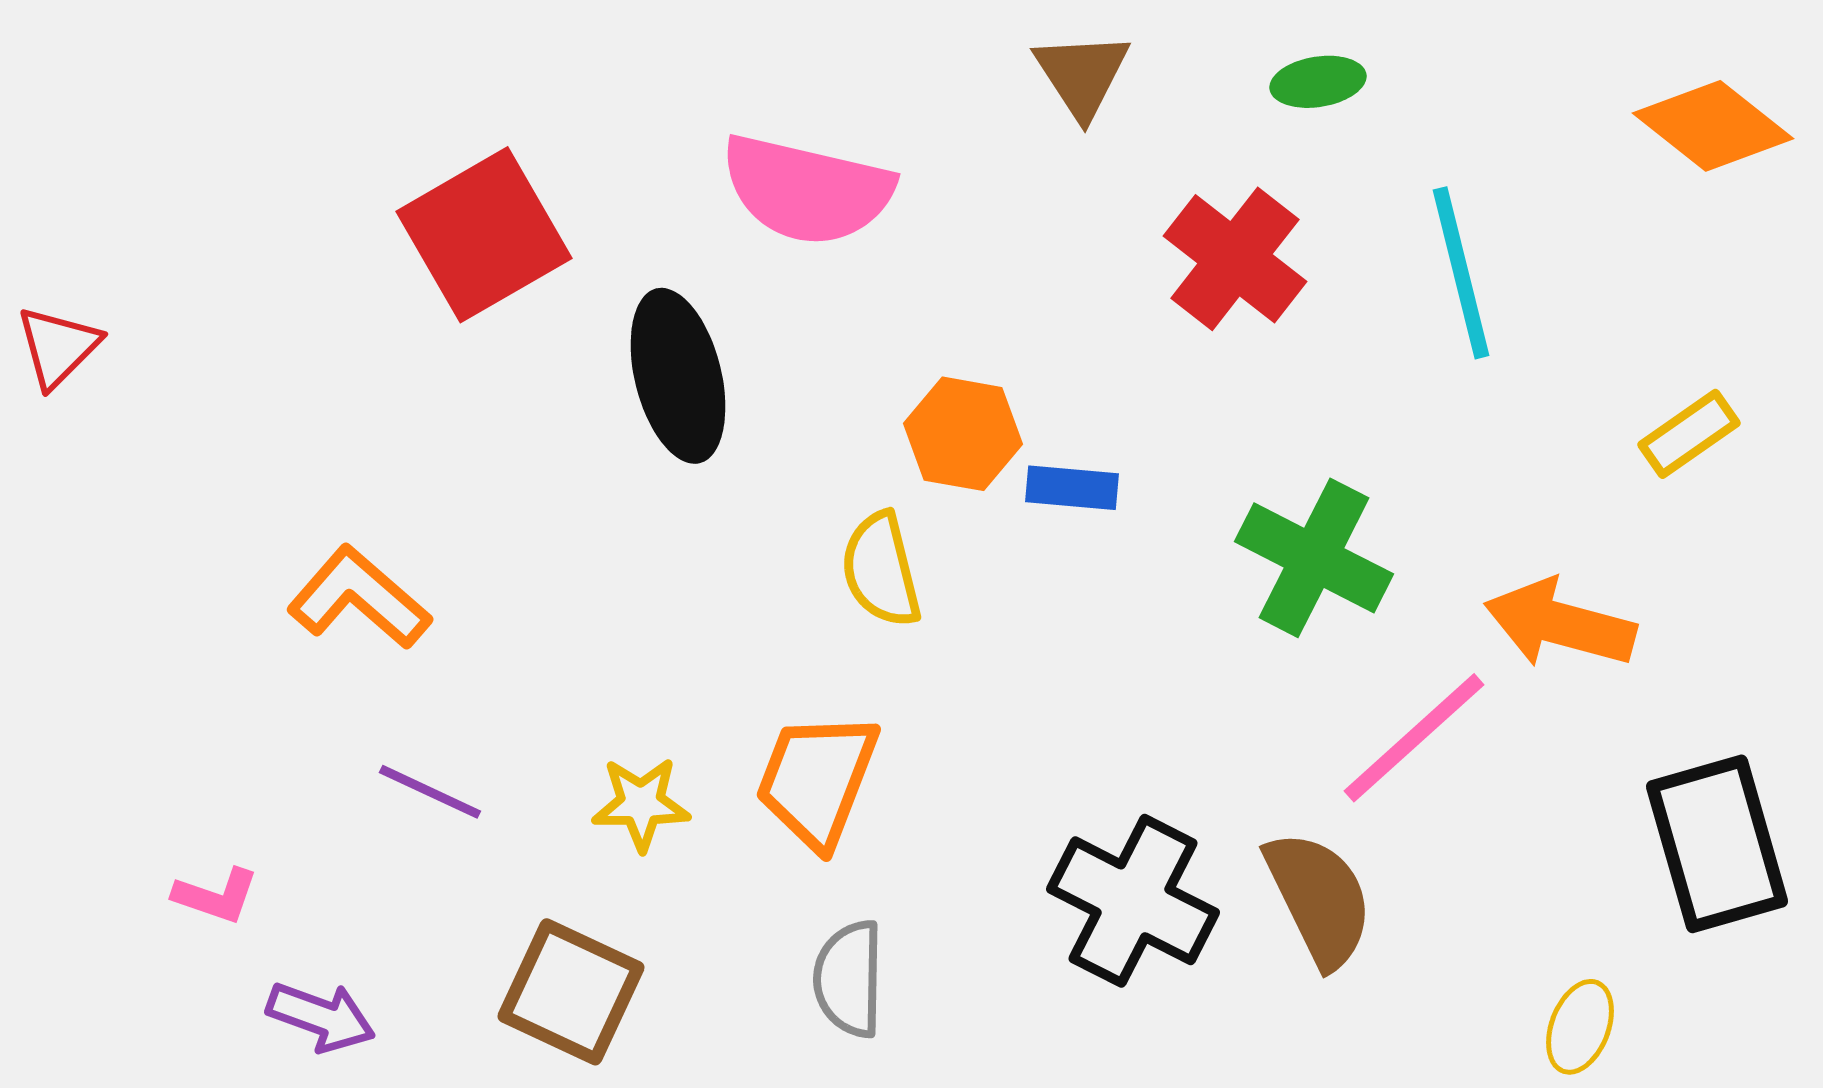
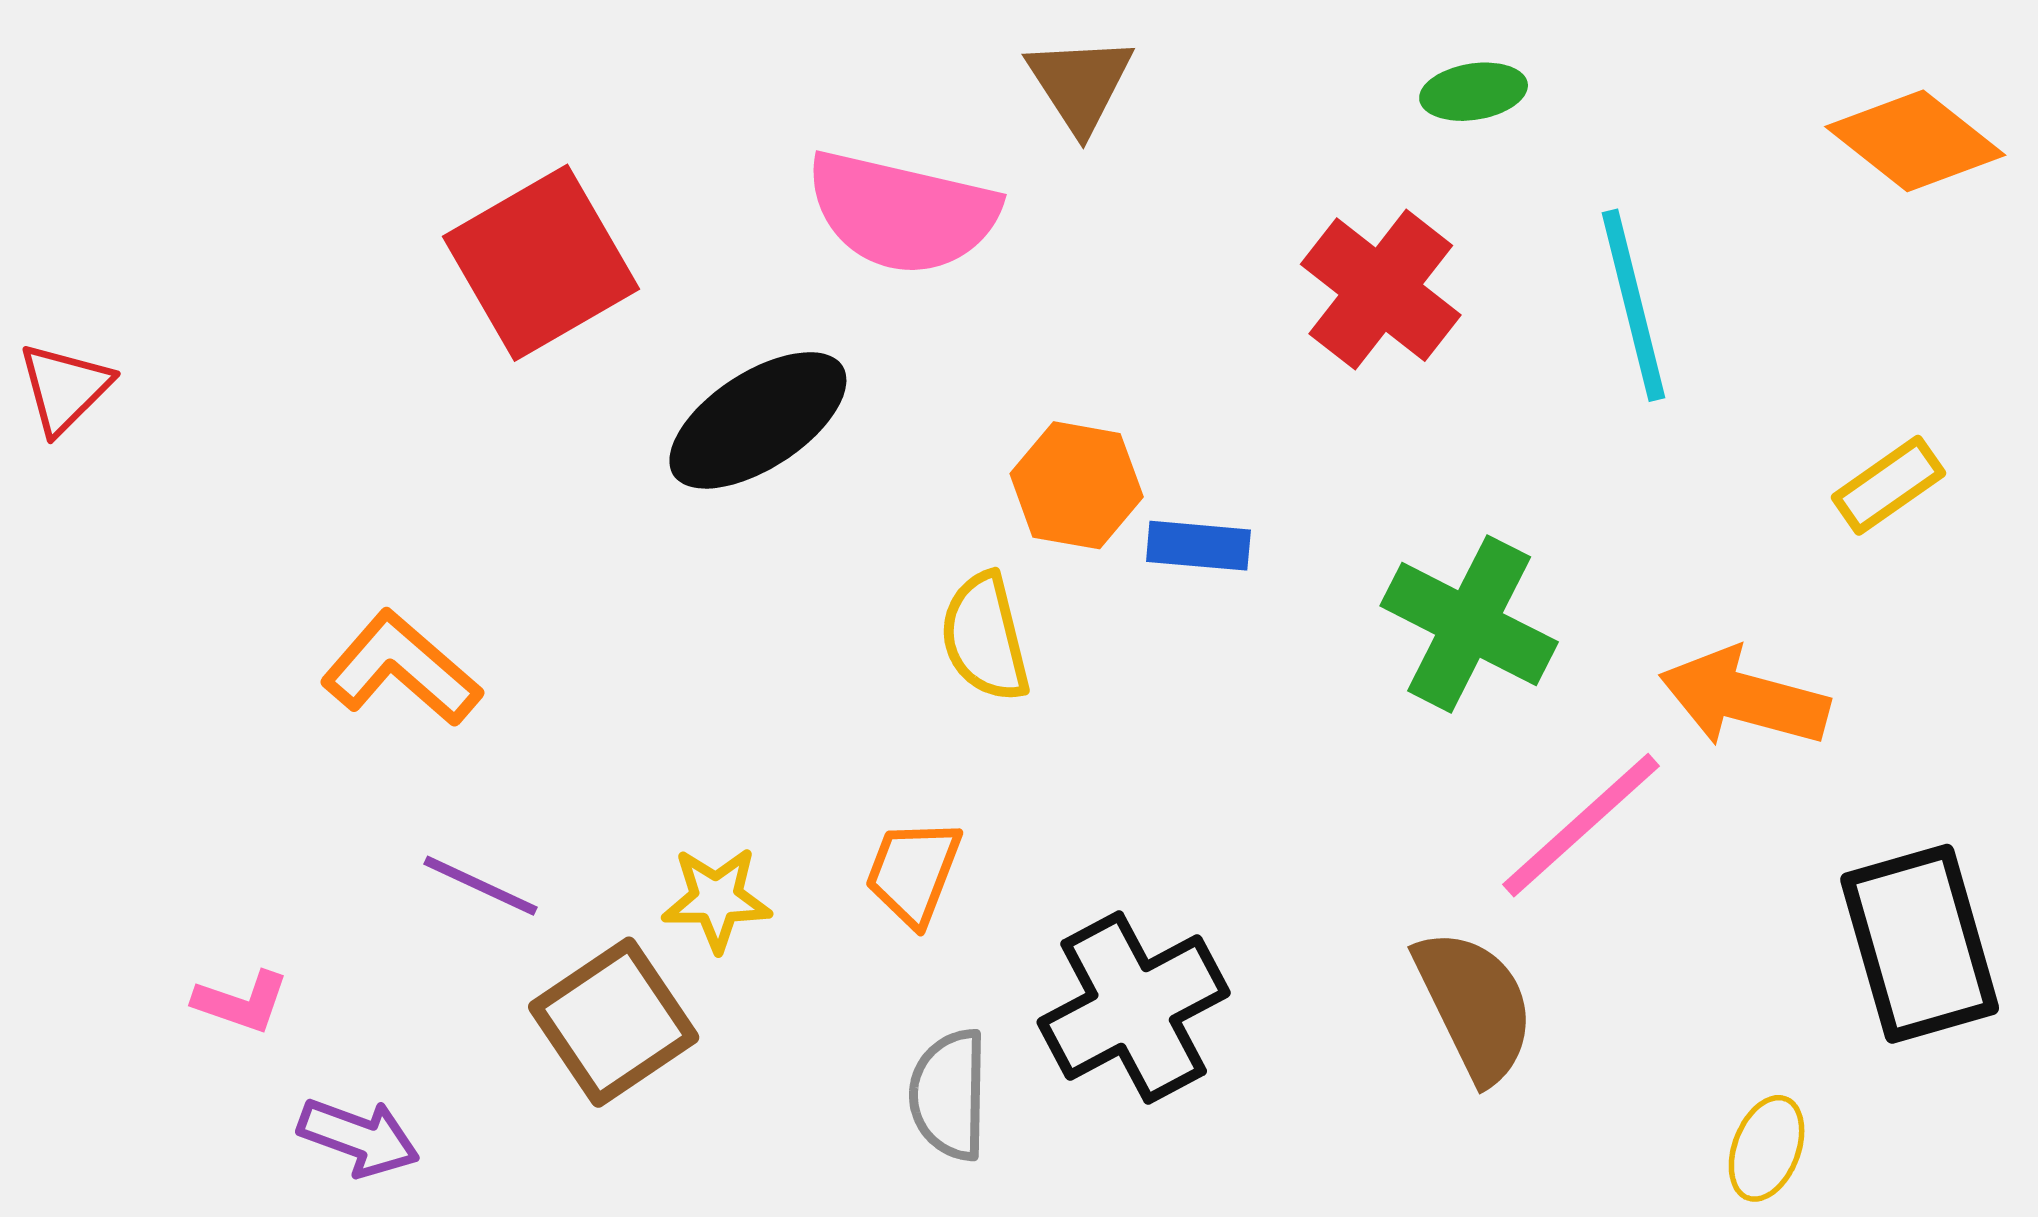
brown triangle: (1082, 75) -> (1080, 84), moved
black ellipse: (678, 376) -> (758, 420), turned 71
orange trapezoid: (817, 780) -> (913, 872), size x0.7
black cross: (1133, 901) -> (1134, 1007), moved, turned 35
brown square: (571, 992) -> (614, 1022), moved, turned 31

